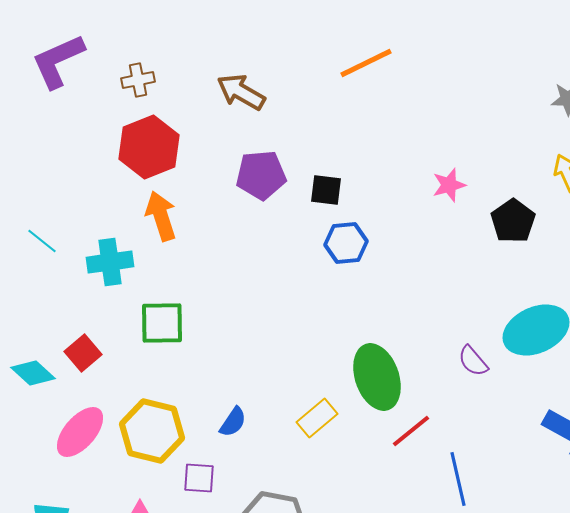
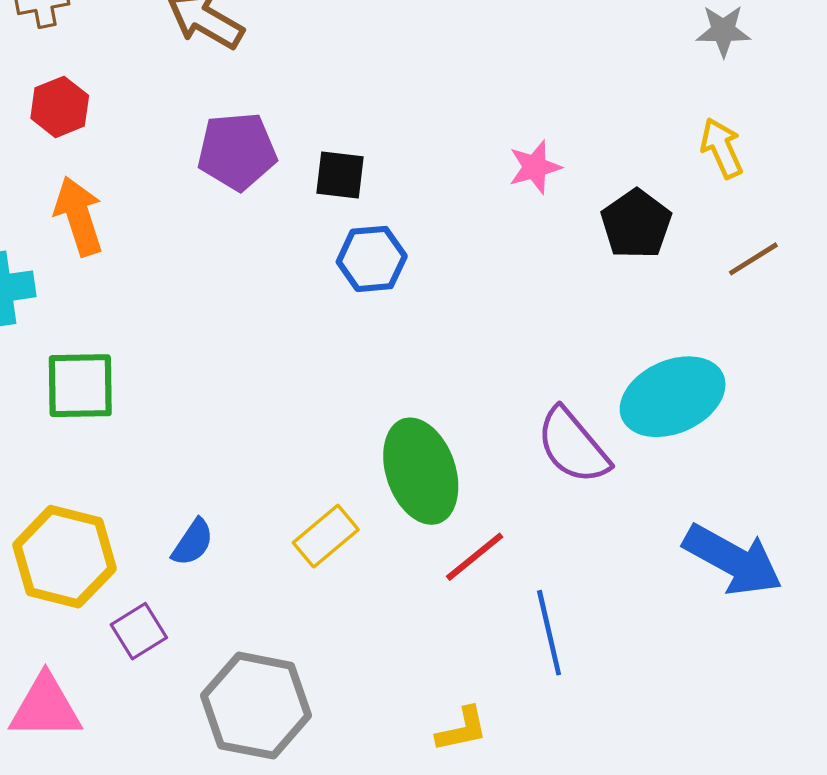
red hexagon: (149, 147) -> (60, 107), size x0.6
purple semicircle: (473, 361) -> (573, 446), size x1.6
purple square: (199, 478) -> (139, 631), turned -36

